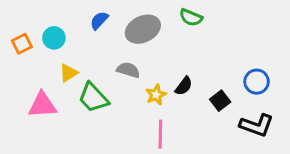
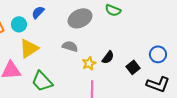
blue semicircle: (99, 20) -> (38, 12), moved
yellow triangle: (69, 73) -> (29, 48), size x1.5
green trapezoid: (93, 98) -> (42, 81), moved

